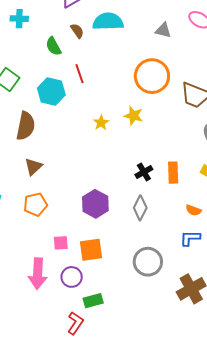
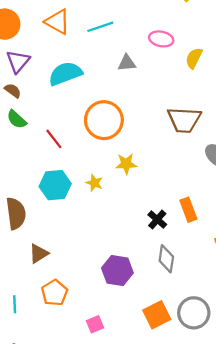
brown semicircle: (77, 31) -> (13, 91), moved
orange circle: (152, 76) -> (104, 120), moved
cyan hexagon: (51, 92) -> (55, 185), moved
brown triangle: (33, 167) -> (39, 254), turned 30
orange square: (91, 250) -> (157, 315), moved

